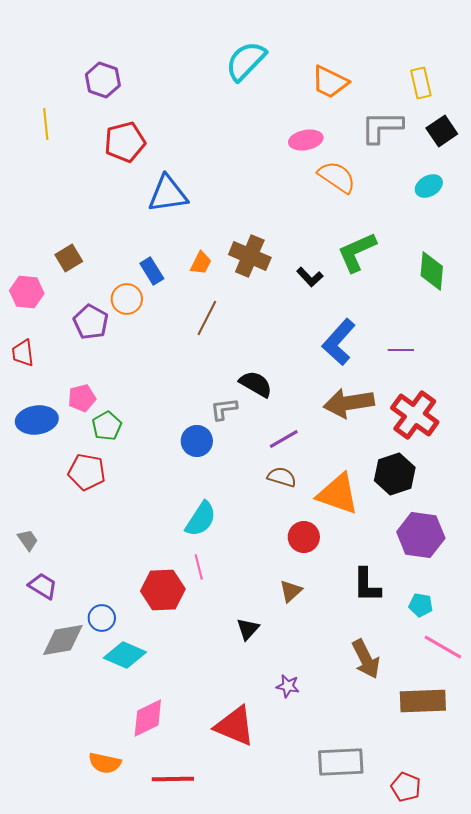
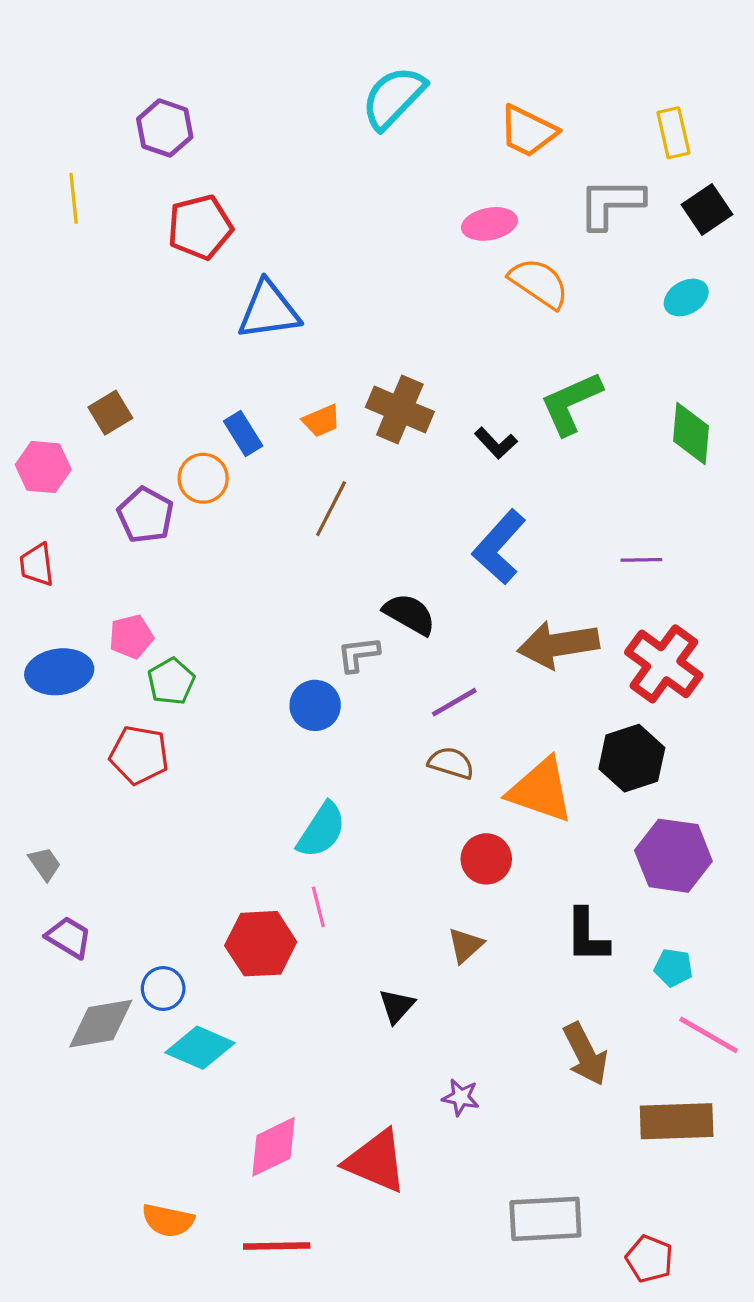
orange trapezoid: (201, 263) -> (321, 421), turned 40
blue L-shape: (339, 342) -> (499, 547), moved
pink diamond: (148, 718) -> (274, 1147), moved

